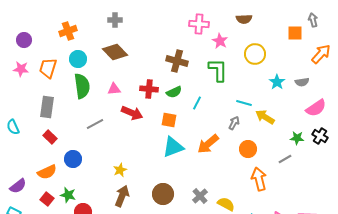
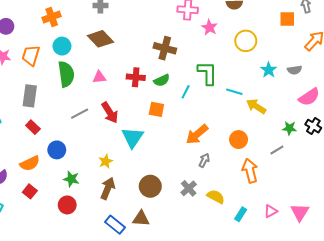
green L-shape: (218, 70) -> (207, 73), moved
red arrow: (132, 113) -> (110, 113), moved, turned 35
gray arrow: (234, 123) -> (204, 160), moved
cyan triangle: (173, 147) -> (133, 137), moved, turned -35
green star: (68, 195) -> (71, 179), moved

